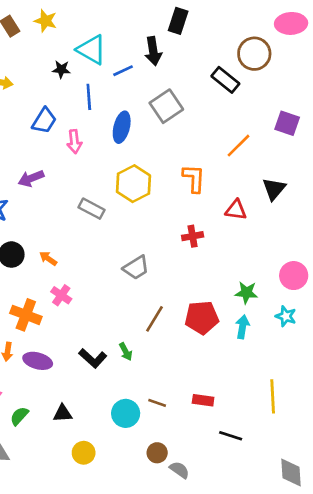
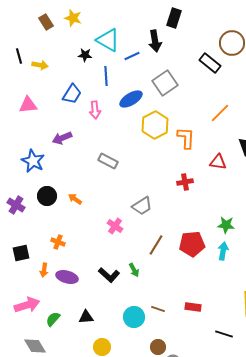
blue ellipse: (122, 127) -> (131, 99), turned 45
yellow hexagon: (133, 184) -> (155, 125), moved
pink cross: (61, 295) -> (115, 226), moved
orange cross: (26, 315) -> (58, 242), size x0.6
black line: (231, 436) -> (224, 334), moved

